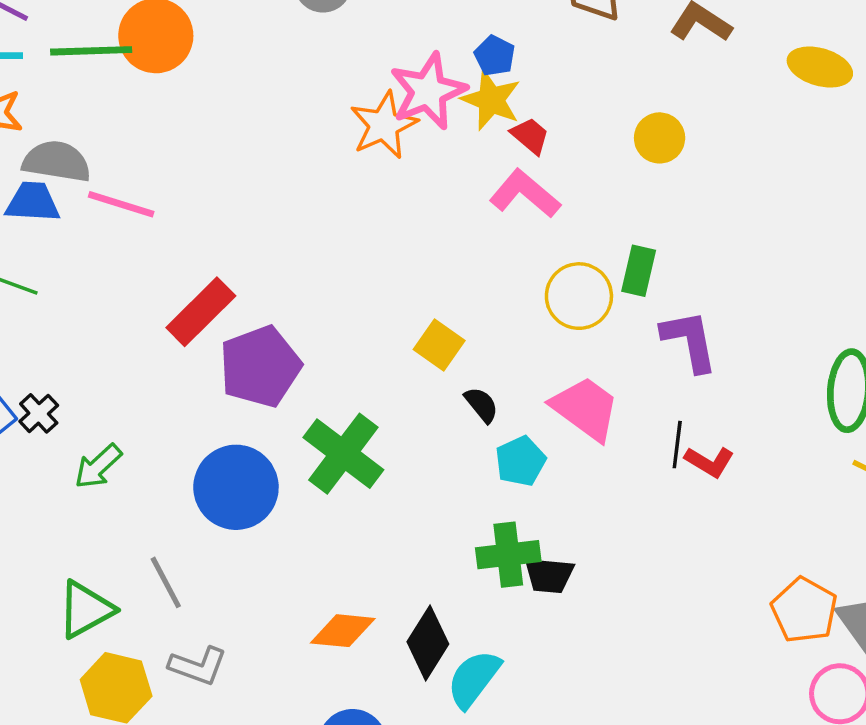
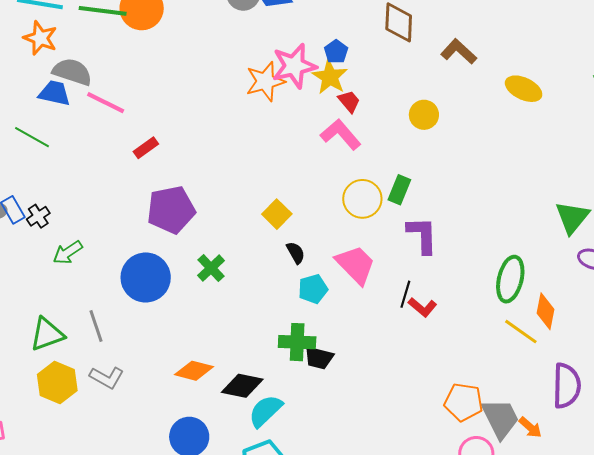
red rectangle: (201, 312) -> (146, 148), moved, size x0.6
green cross: (343, 454) -> (211, 268), size x0.6
orange pentagon: (804, 610) -> (464, 402), turned -30
black diamond: (428, 643) -> (242, 386), turned 60

